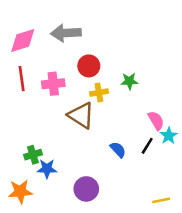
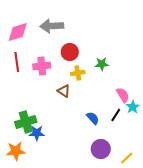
brown triangle: (81, 115) -> (64, 91), size x0.6
green cross: (33, 155) -> (26, 122), size x1.5
purple circle: (86, 189) -> (101, 149), moved
yellow line: (161, 200) -> (127, 158), turned -32

